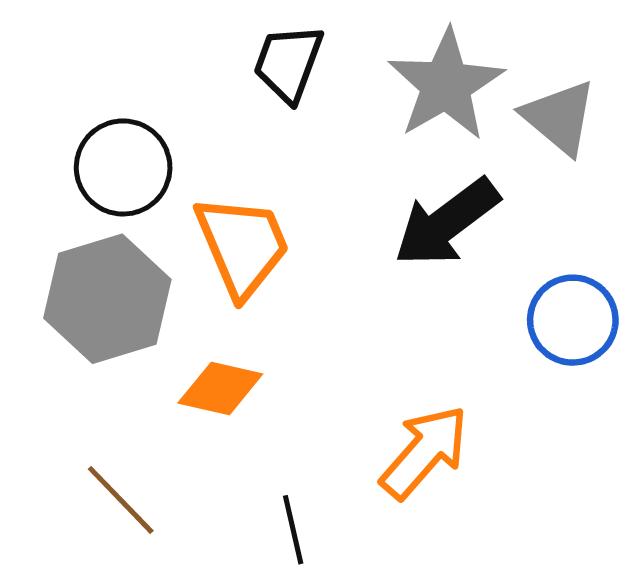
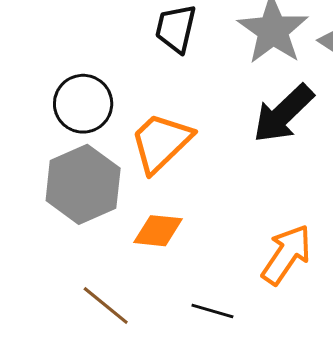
orange trapezoid: (242, 246) -> (161, 142), turned -104
black line: (293, 530) -> (212, 311), turned -54

